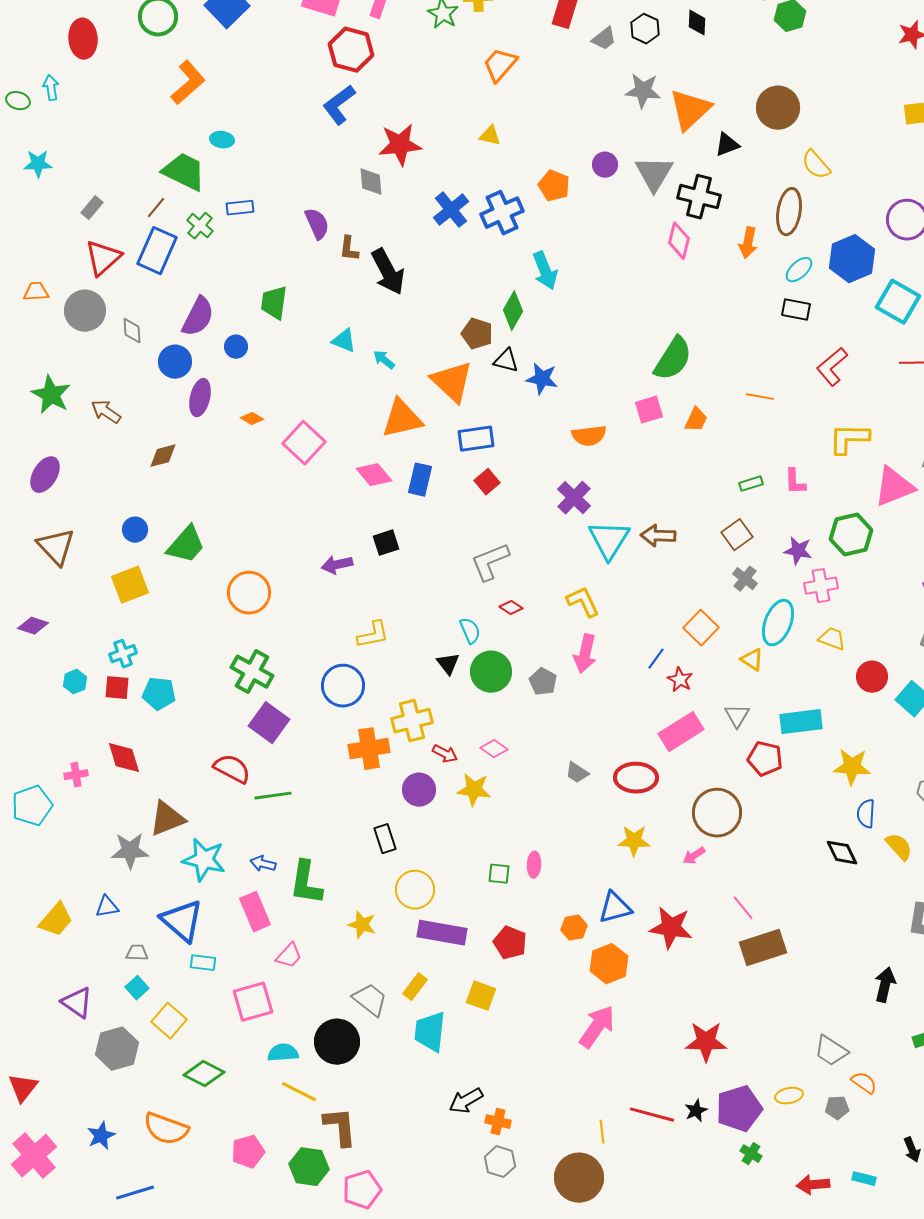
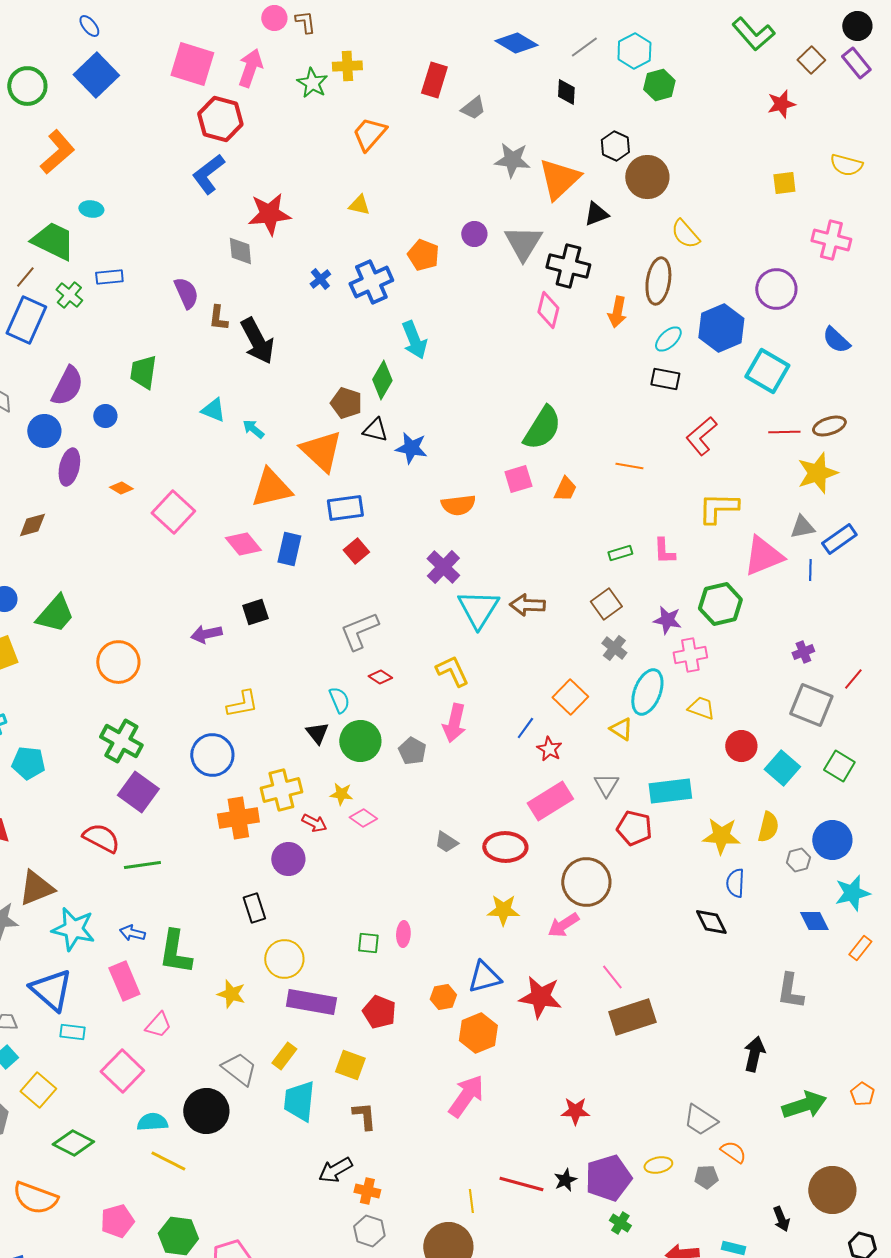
black hexagon: (645, 29) -> (615, 146), moved
blue cross: (451, 210) -> (320, 279), size x0.6
yellow star: (474, 790) -> (341, 794), moved, size x0.7
yellow semicircle: (899, 847) -> (768, 827), moved, turned 56
pink arrow: (694, 856) -> (563, 925), size x1.4
pink square: (253, 1002) -> (122, 1071), turned -30
red star: (706, 1042) -> (575, 1111), size x0.7
brown L-shape: (340, 1127) -> (364, 1116), moved, size x0.7

